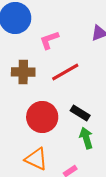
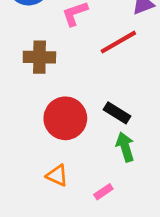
red line: (65, 72) -> (118, 42), moved
orange triangle: (36, 159) -> (57, 175), size x0.7

